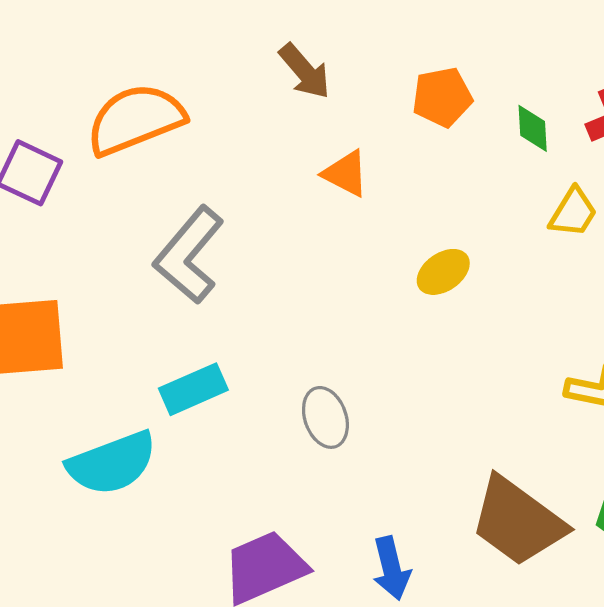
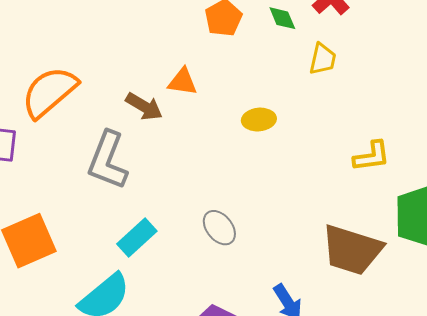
brown arrow: (305, 71) -> (144, 106), moved
yellow ellipse: (443, 272) -> (259, 120), turned 48

